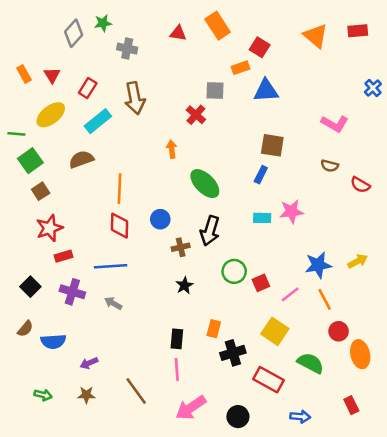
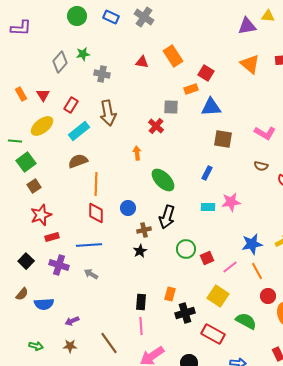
brown square: (272, 145) -> (223, 139), moved
brown semicircle: (81, 159) -> (78, 161), moved
black star: (184, 285) -> (140, 251), moved

